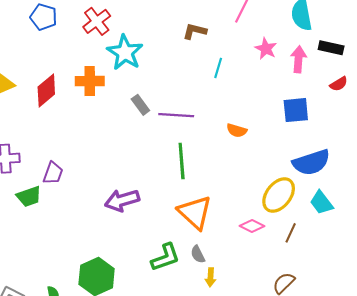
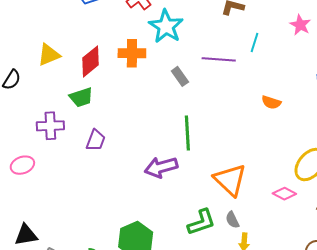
purple line: (176, 115) -> (219, 59), moved
green line: (182, 161) -> (187, 133), moved
green trapezoid: (29, 196) -> (81, 97), moved

